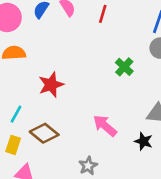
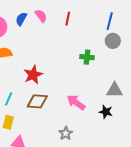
green cross: (124, 67) -> (87, 57), turned -32
brown diamond: (44, 133) -> (37, 101), moved, turned -30

